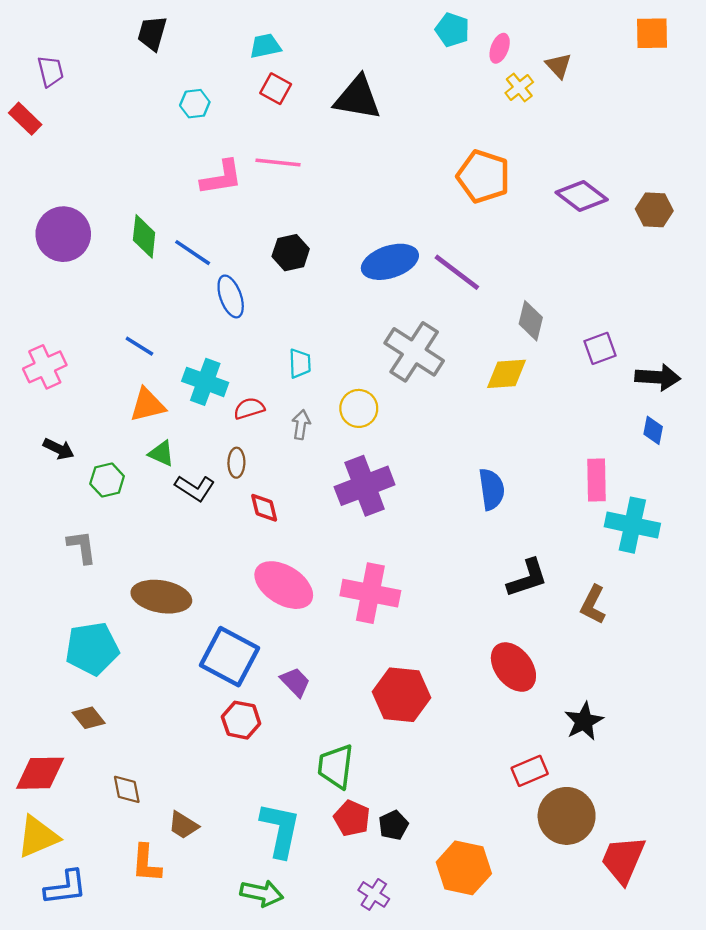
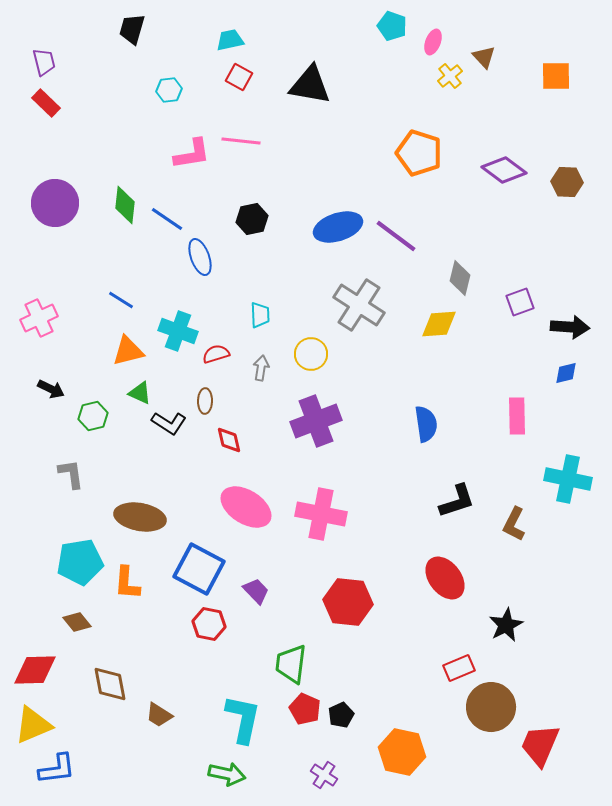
orange square: (652, 33) -> (556, 76), moved
red rectangle: (25, 119) -> (46, 103), moved
blue diamond: (653, 430) -> (566, 373), turned 65
cyan cross: (632, 525) -> (568, 479), moved
brown diamond: (127, 789) -> (110, 684), size x1.4
orange L-shape: (146, 863) -> (127, 583), moved

